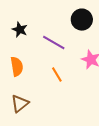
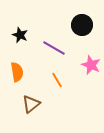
brown triangle: (20, 104) -> (31, 104), moved

